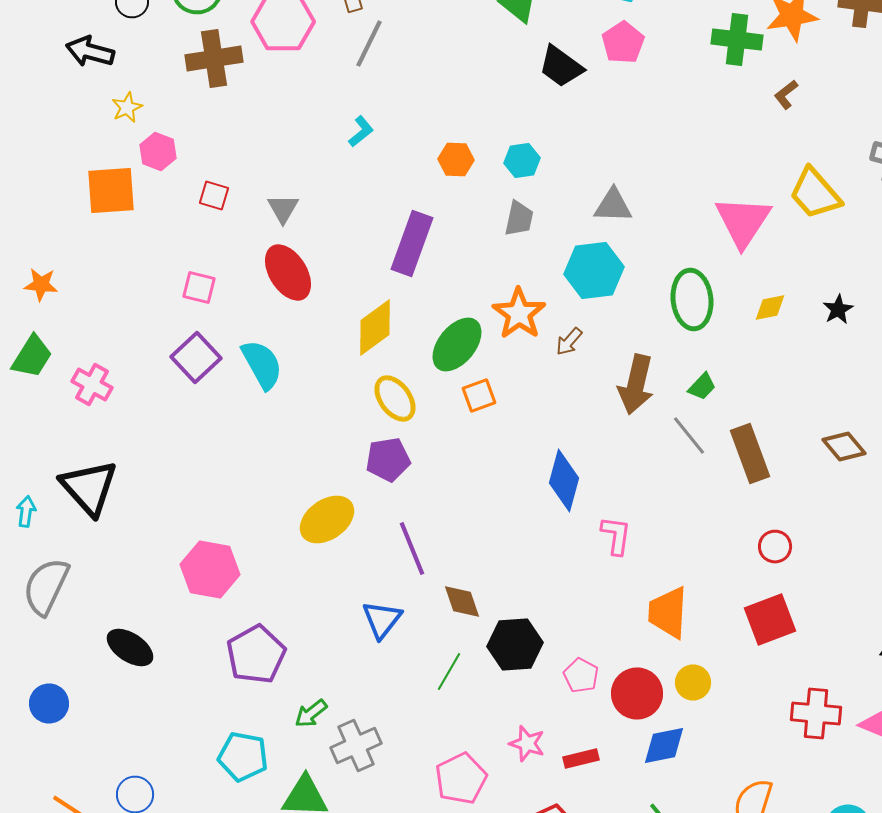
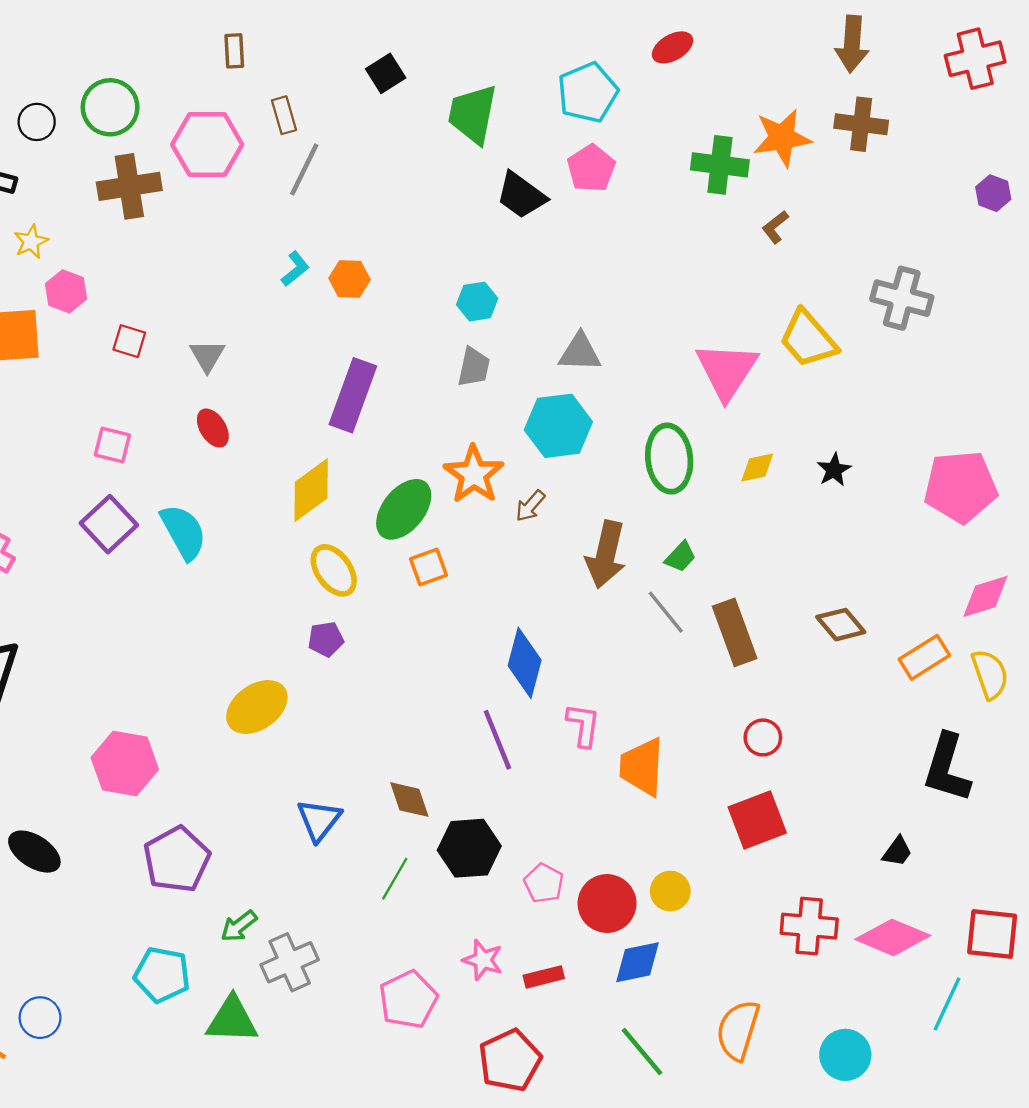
orange hexagon: (456, 160) -> (350, 279), moved
red ellipse: (288, 272) -> (213, 428), size x0.6
purple pentagon: (388, 460) -> (326, 639), size x0.7
purple line: (412, 548) -> (497, 740), moved
orange trapezoid: (668, 612) -> (642, 767), moved

